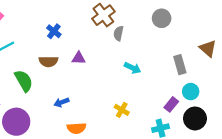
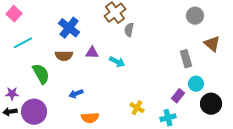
gray circle: (162, 18) -> (195, 16), moved
blue cross: (54, 31) -> (69, 28), size x1.5
cyan arrow: (132, 68) -> (117, 62), moved
yellow cross: (122, 110) -> (137, 108), moved
black circle: (195, 118) -> (211, 104), moved

